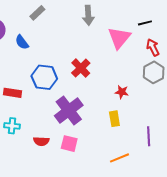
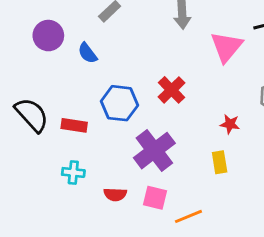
orange line: (120, 158) -> (188, 216), moved

